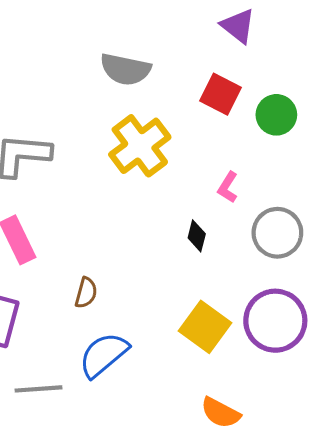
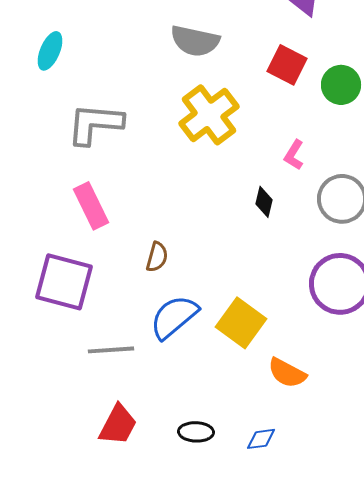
yellow square: (205, 327) -> (241, 323), moved

